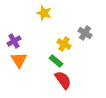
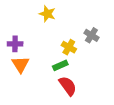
purple cross: (14, 41) -> (15, 44), turned 32
green rectangle: (56, 61) -> (60, 65), turned -64

